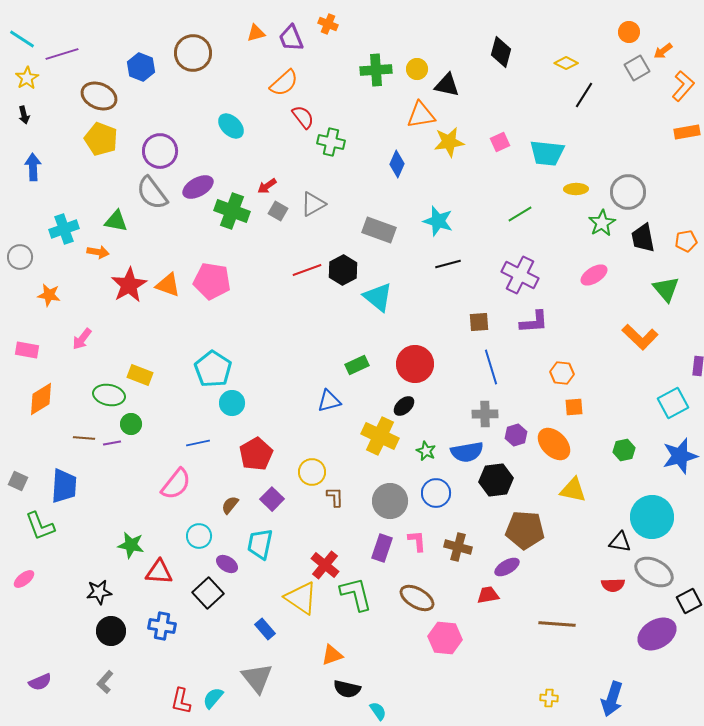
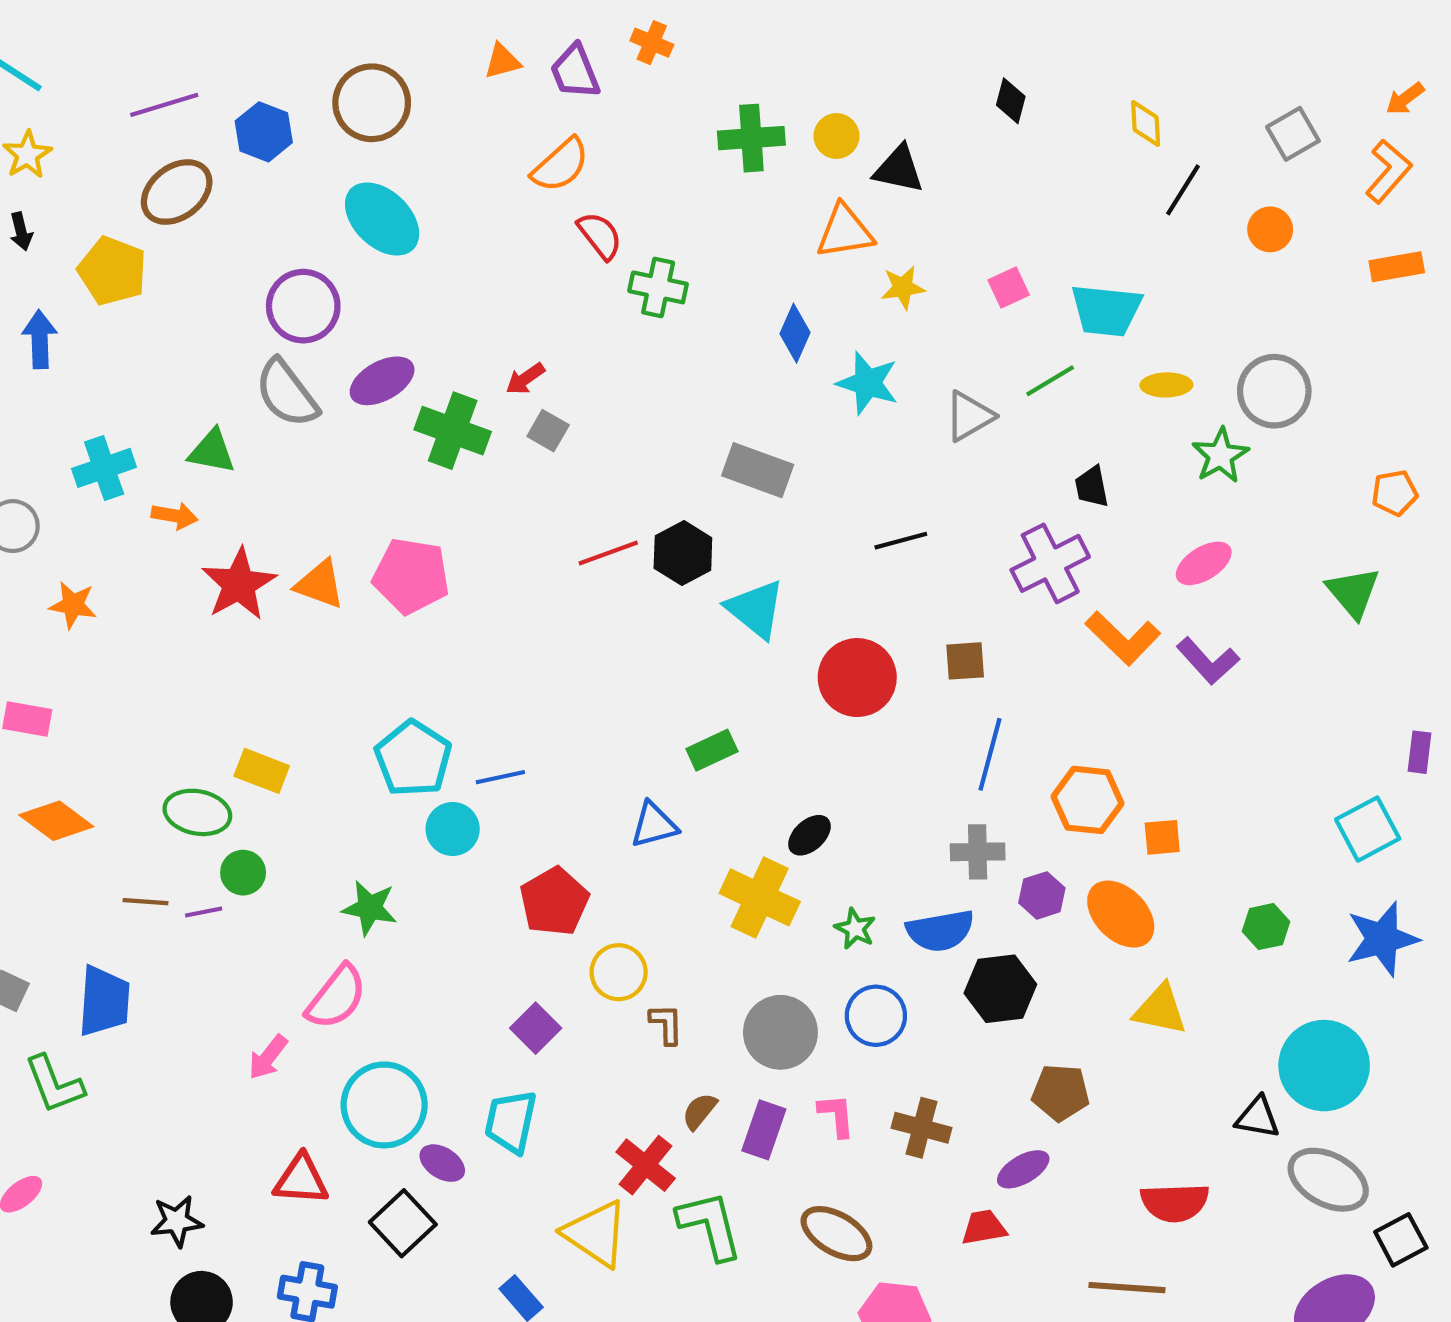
orange circle: (629, 32) -> (1270, 229), moved
orange arrow: (663, 51) -> (1405, 99), moved
black diamond: (501, 52) -> (1011, 101), size x0.7
purple line: (62, 54) -> (164, 105), moved
yellow diamond: (566, 63) -> (1146, 124), turned 60
brown ellipse: (99, 96) -> (177, 192), turned -60
cyan ellipse: (231, 126) -> (382, 219), moved, size x1.4
yellow pentagon: (101, 139) -> (112, 271), moved
yellow star: (449, 142) -> (903, 287), size x0.7
gray triangle: (313, 204) -> (969, 416), moved
green line: (520, 214) -> (1050, 381), moved
cyan star: (438, 221) -> (868, 383), moved
black trapezoid: (643, 238) -> (1092, 487), moved, size x0.7
purple cross: (520, 275) -> (1050, 563), turned 36
purple L-shape: (534, 322) -> (1208, 661), moved, turned 52
orange L-shape: (640, 337) -> (1123, 638), moved
pink arrow: (82, 339) -> (268, 1057), moved
red circle: (415, 364) -> (857, 678), moved
blue line: (491, 367) -> (990, 754), turned 32
orange hexagon: (562, 373) -> (1088, 800), moved, size x1.4
orange diamond: (41, 399) -> (56, 821), turned 68
blue line: (198, 443) -> (500, 777), moved
red pentagon: (256, 454) -> (554, 902), moved
brown semicircle: (230, 505) -> (700, 1111), moved
brown pentagon: (525, 530) -> (1061, 1093), size x0.7
cyan circle: (199, 536) -> (384, 1105), size x1.6
green star: (131, 545) -> (370, 908), moved
red semicircle: (613, 585) -> (1175, 1202), moved, size x1.4

